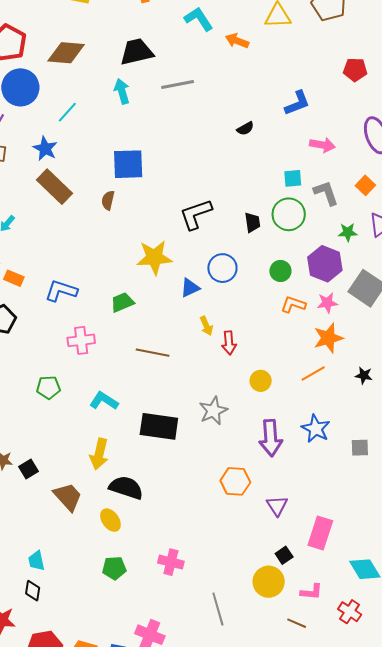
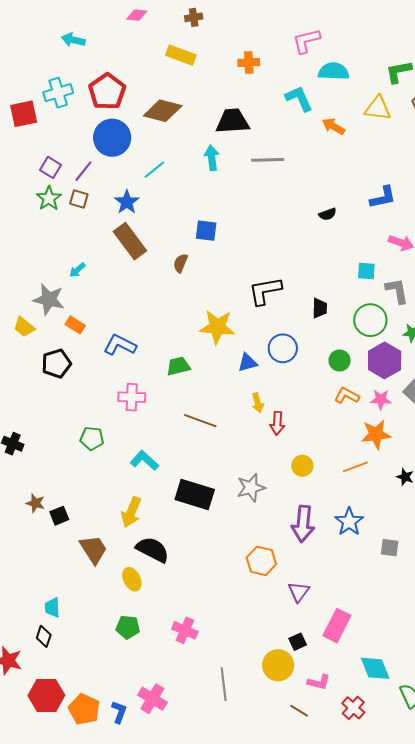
blue square: (128, 164) -> (206, 231), size x0.7
green circle: (289, 214) -> (370, 320), moved

